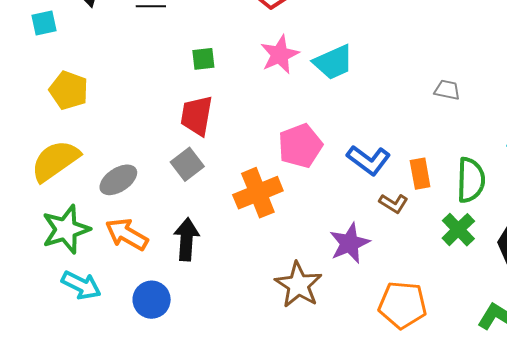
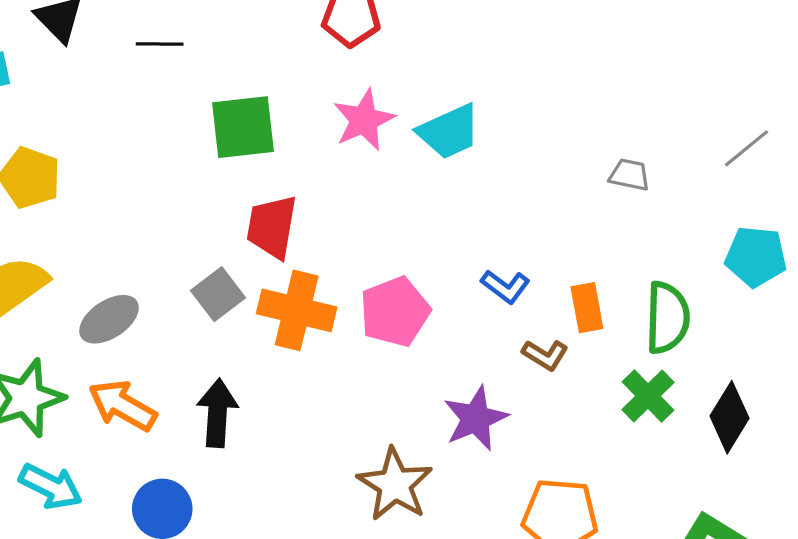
green square: (203, 59) -> (243, 127), size x1.8
red trapezoid: (197, 116) -> (272, 227), moved
pink pentagon: (300, 146) -> (395, 312), moved
blue L-shape: (369, 160) -> (505, 286), size x0.7
orange cross: (258, 193) -> (297, 310), moved, turned 36

